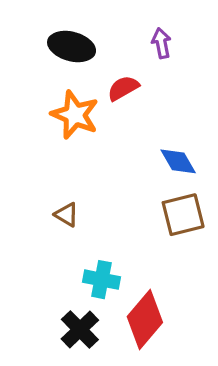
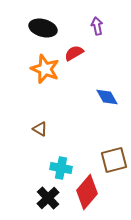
brown square: (183, 215) -> (114, 160), moved

